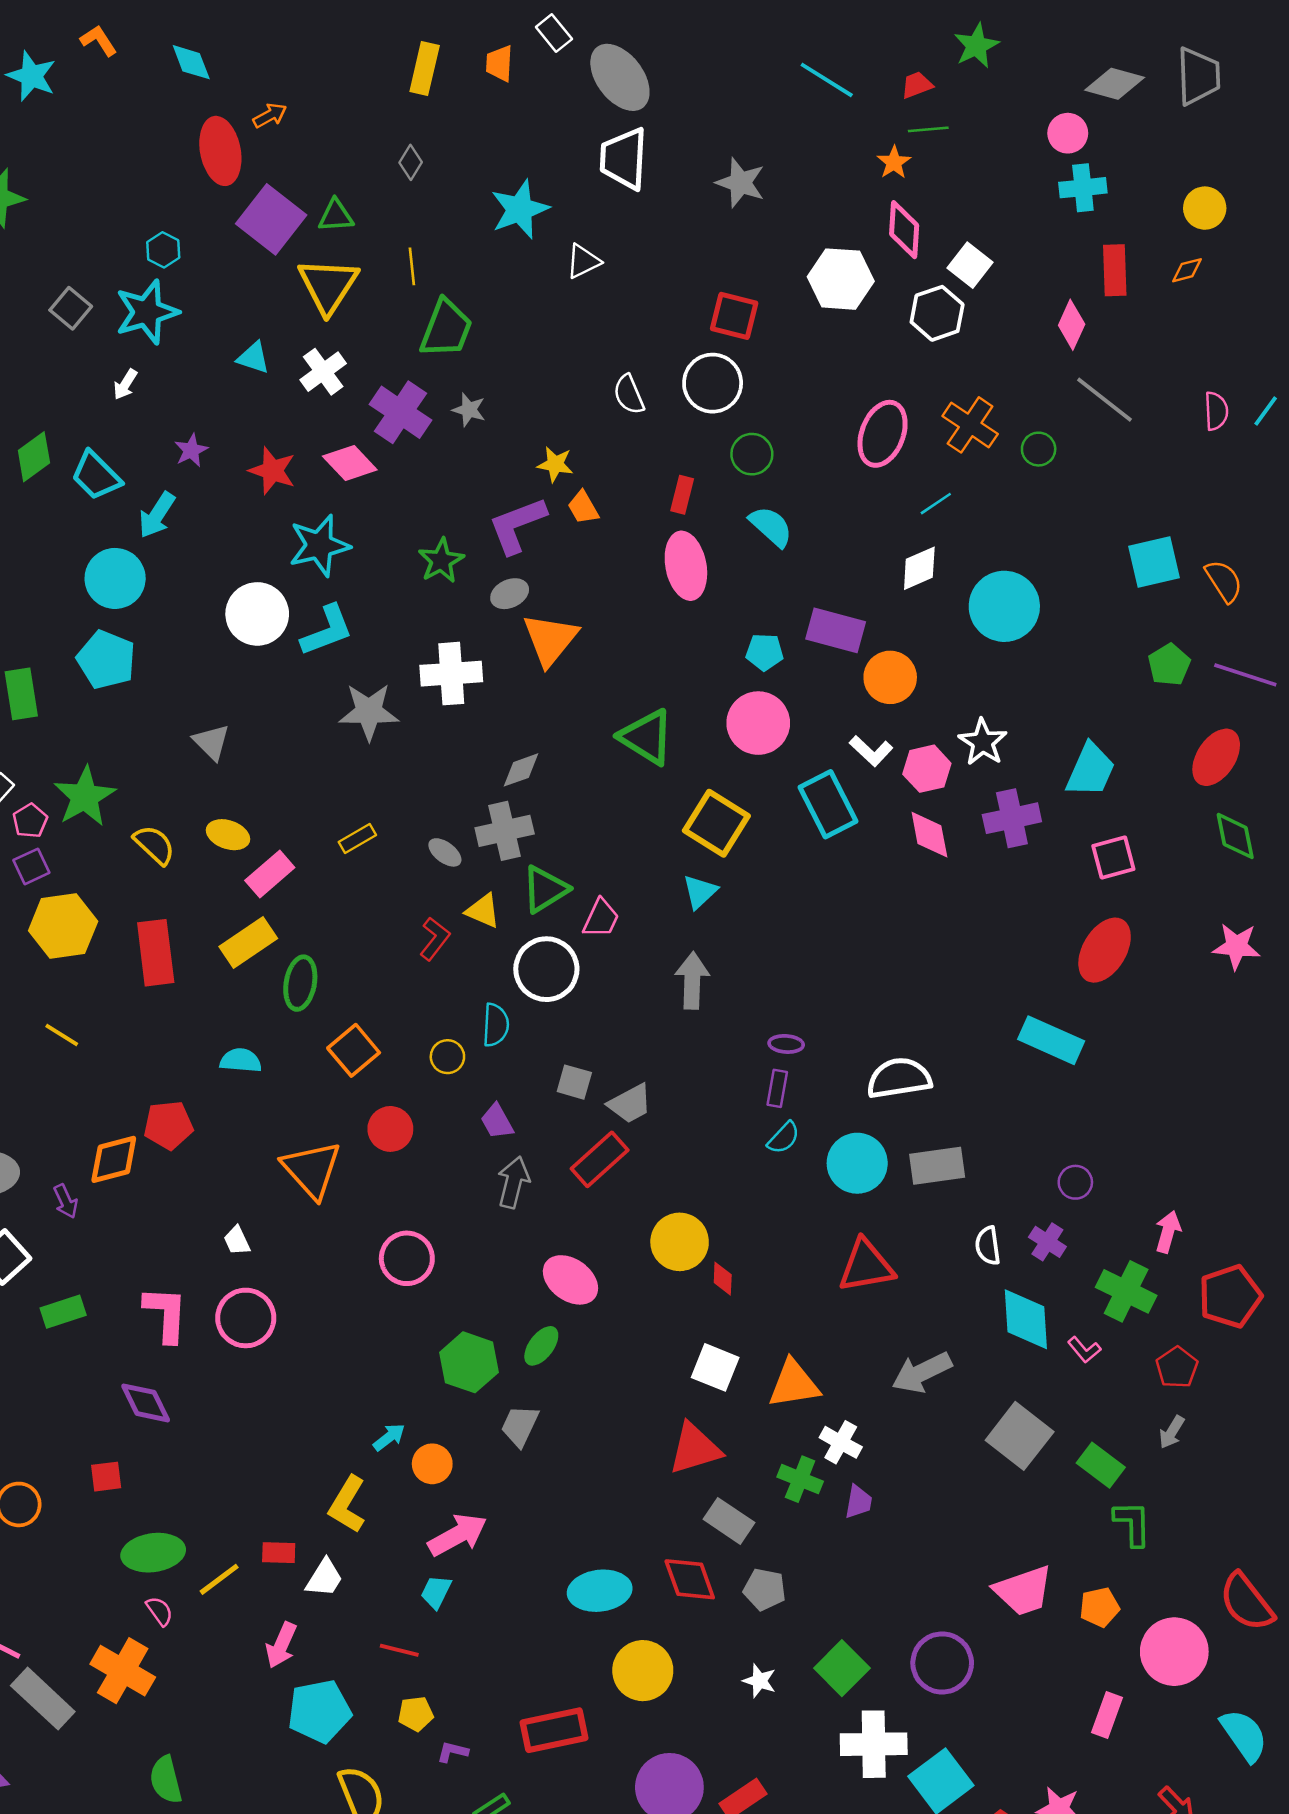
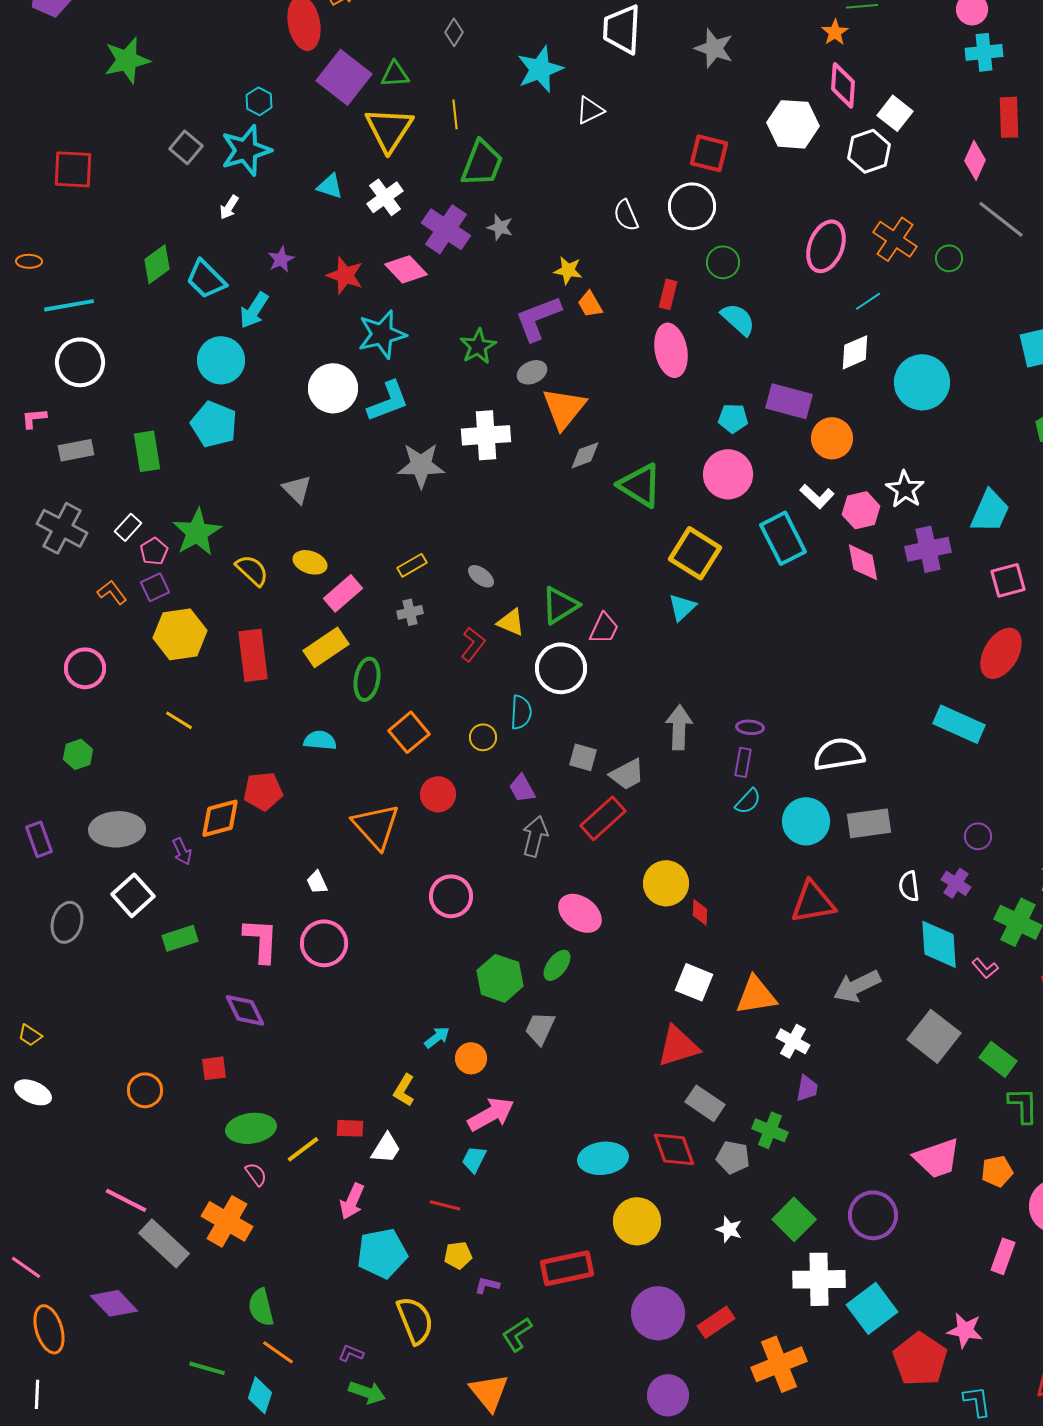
gray diamond: (521, 770) -> (585, 455), moved
gray cross: (505, 831) -> (410, 612), moved, size x0.6
gray arrow: (692, 981) -> (679, 727), moved
green cross: (800, 1479) -> (770, 1130), moved
yellow L-shape: (347, 1504) -> (404, 1090), size x0.7

